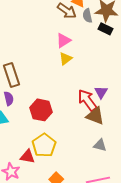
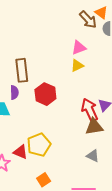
red hexagon: (41, 110) -> (45, 94), moved
brown triangle: (95, 116) -> (94, 127), turned -42

